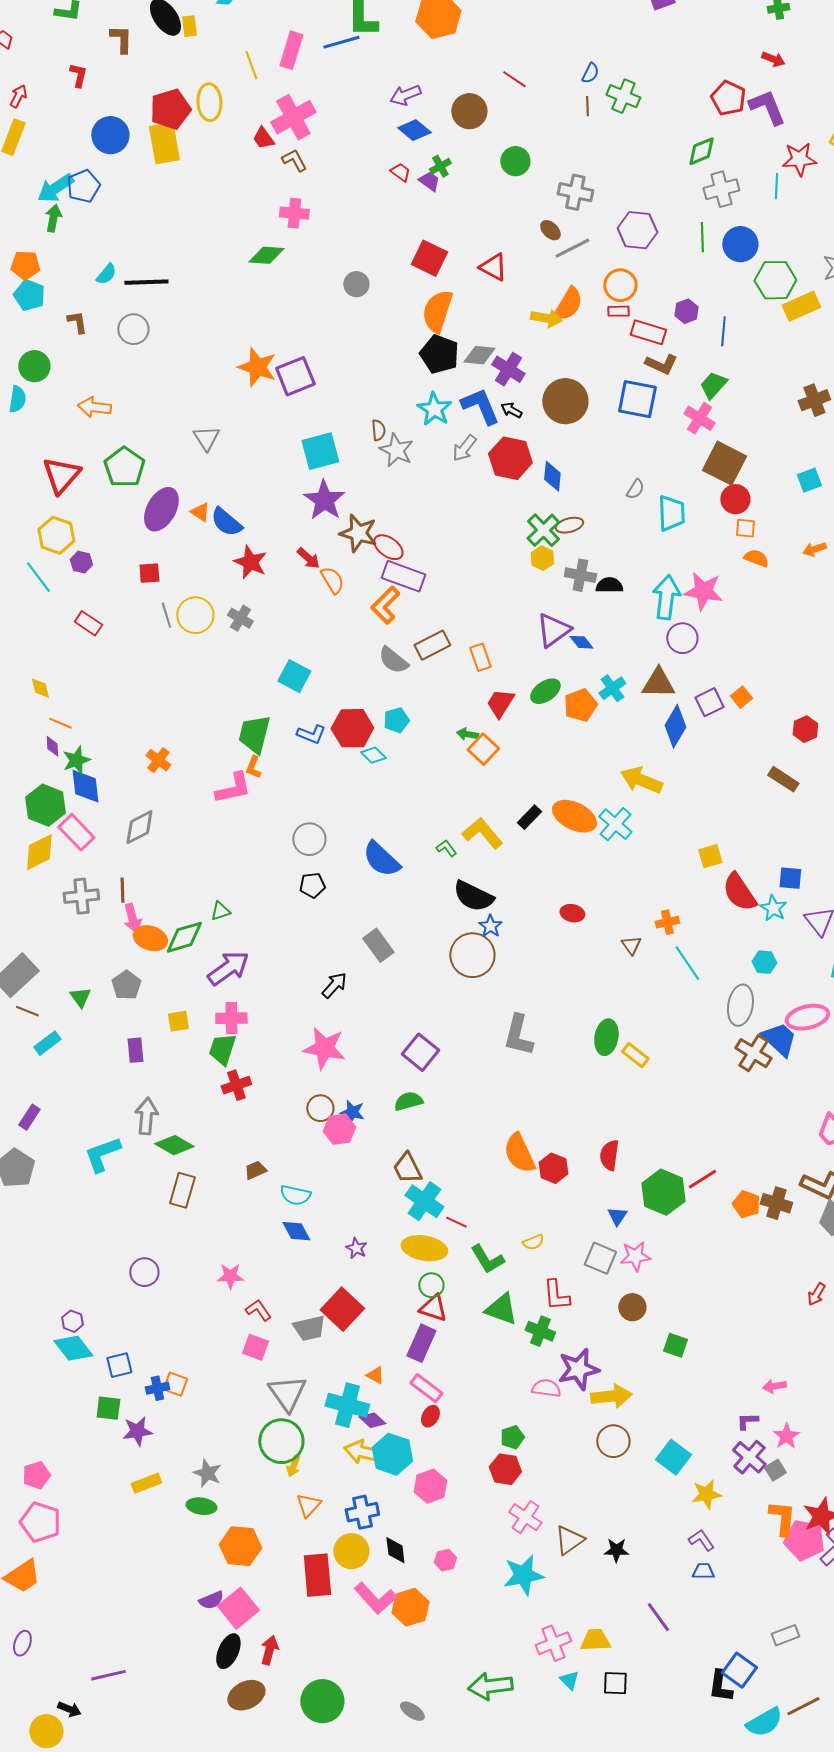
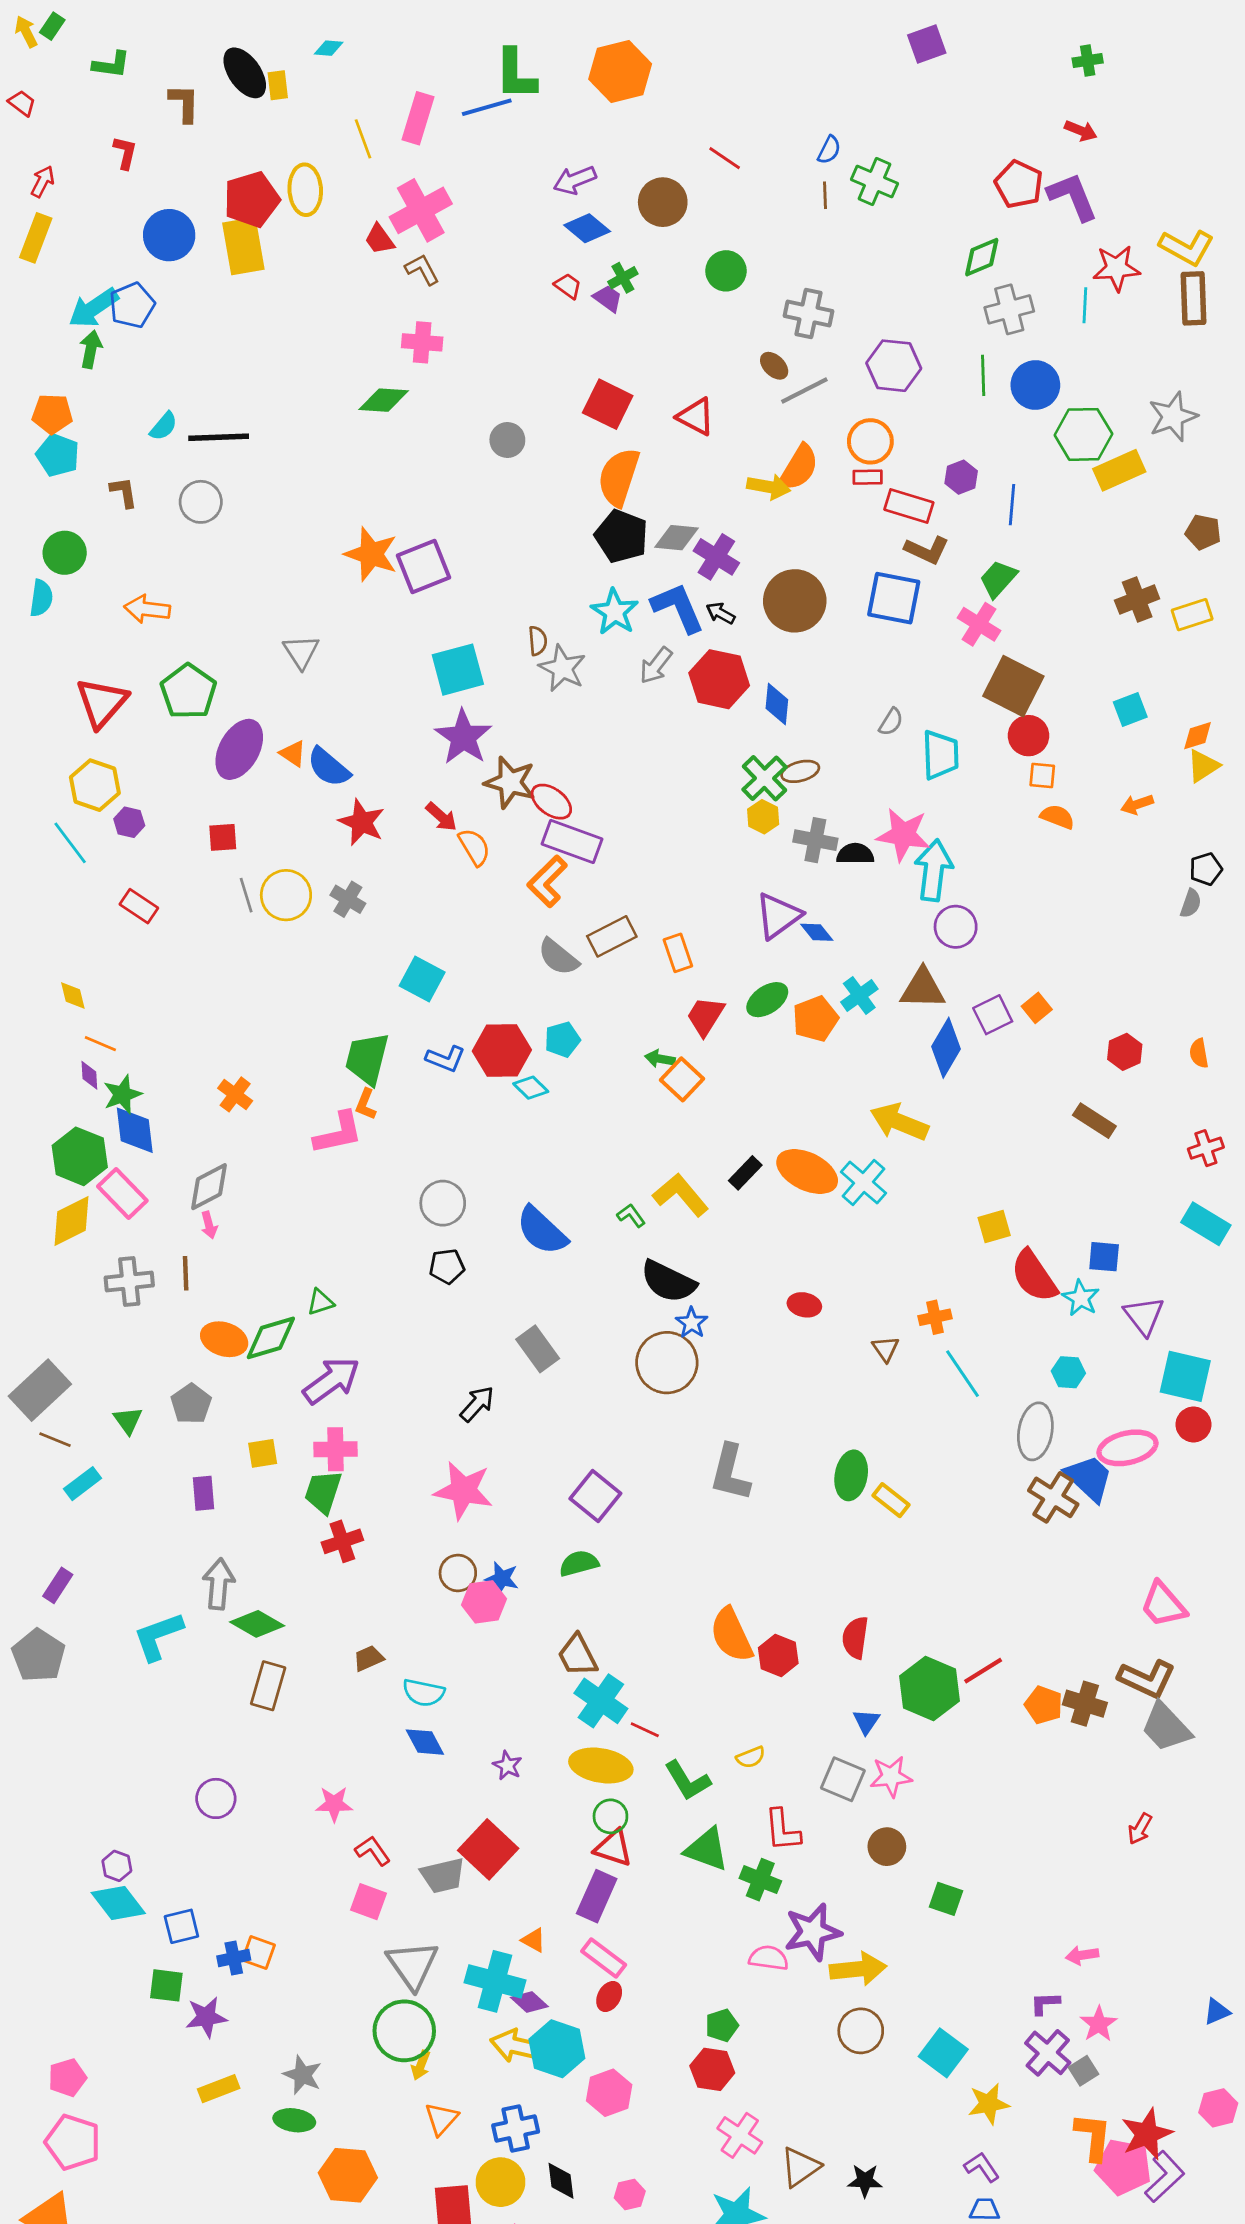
pink star: (703, 591) -> (903, 835), moved
pink arrow: (132, 918) -> (209, 1225), moved, size x0.7

